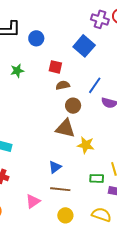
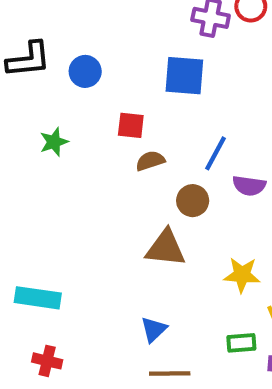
blue square: (84, 46) -> (184, 76), turned -30
brown circle: (73, 106) -> (193, 201), moved
yellow star: (86, 145) -> (242, 275), moved

